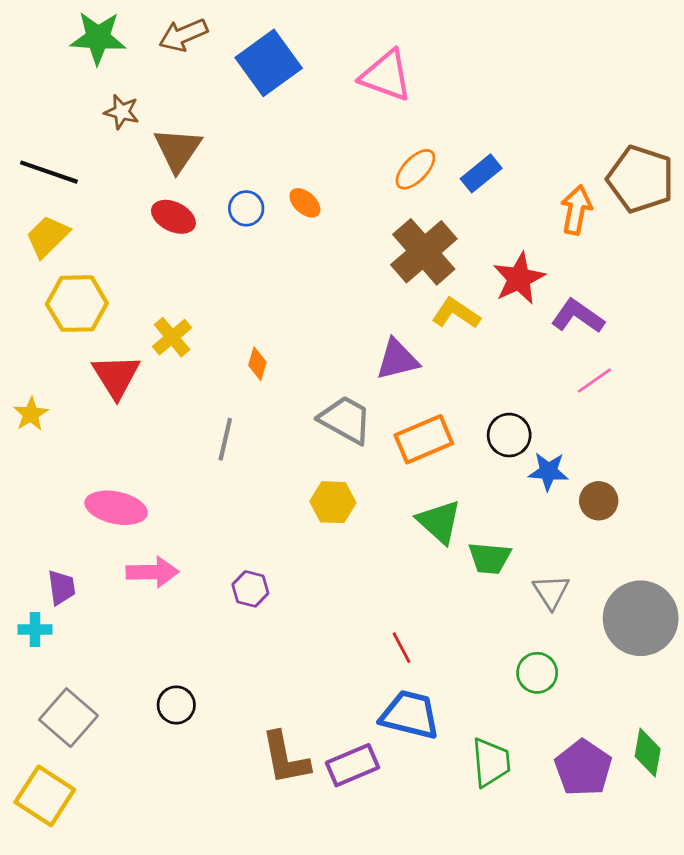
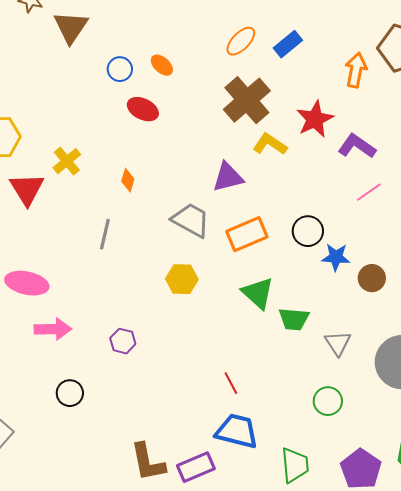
red ellipse: (173, 217) -> (143, 109), moved
black circle: (176, 705) -> (70, 393), moved

